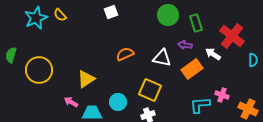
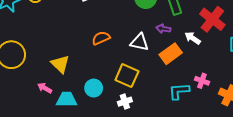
yellow triangle: (86, 79) -> (60, 64), turned -42

